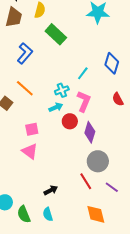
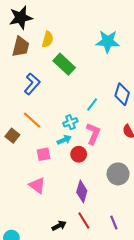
pink square: (32, 129) -> (43, 154), moved
purple diamond: (90, 132) -> (82, 192), moved
gray circle: (98, 161) -> (118, 174), moved
red line: (86, 181) -> (84, 220), moved
purple line: (112, 187) -> (114, 223), moved, turned 32

